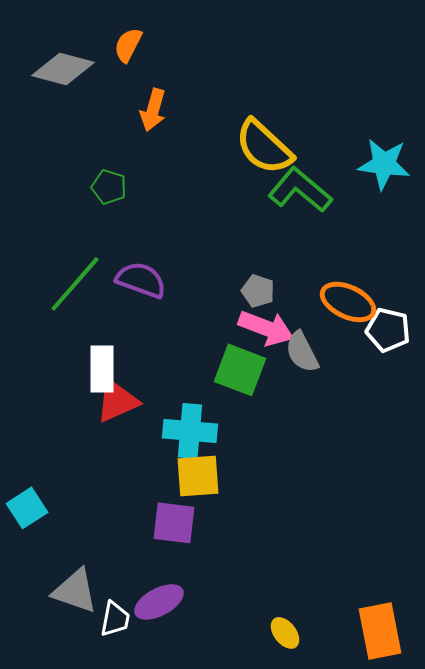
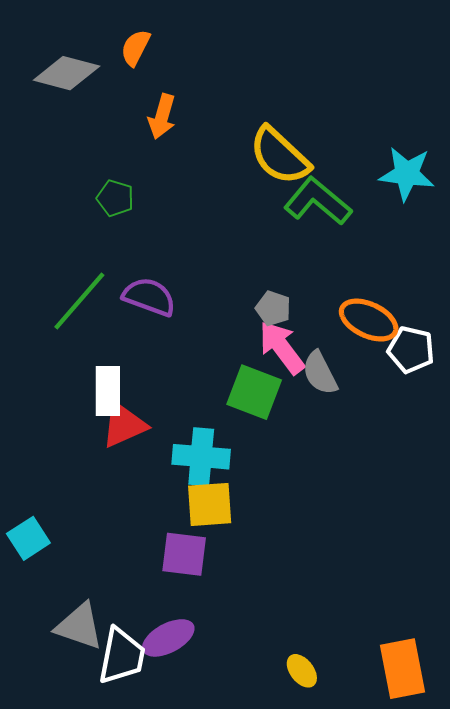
pink arrow: (266, 328) -> (282, 348), turned -148
white trapezoid: (115, 619) -> (122, 656), size x1.5

